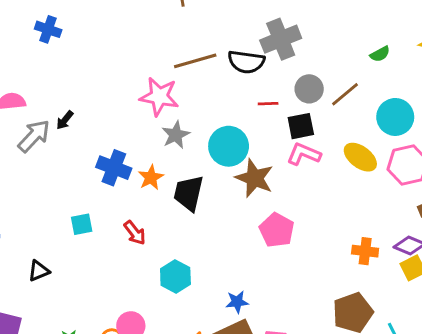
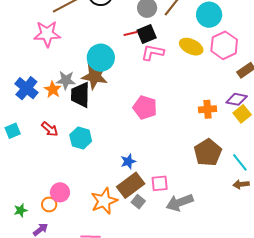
red line: (268, 104) -> (131, 34), moved
gray star: (176, 135) -> (66, 80), moved, turned -30
blue cross: (114, 168) -> (26, 88), turned 30
brown star: (254, 178) -> (95, 76), moved
cyan hexagon: (175, 276) -> (81, 138), moved

